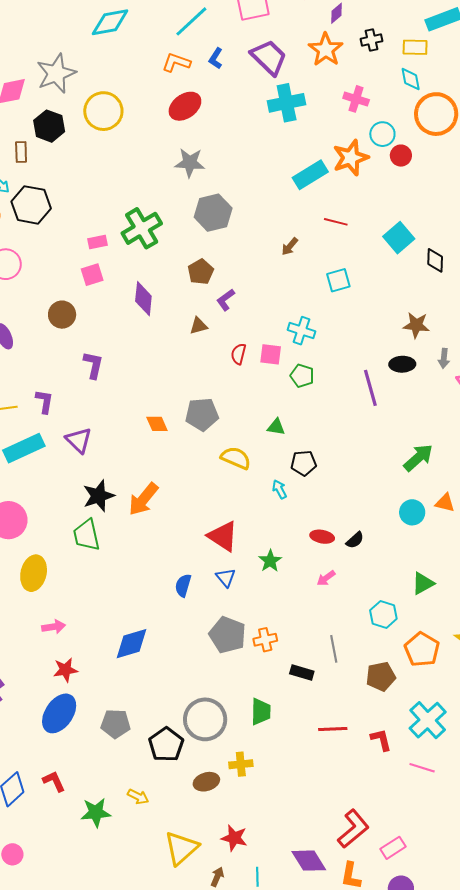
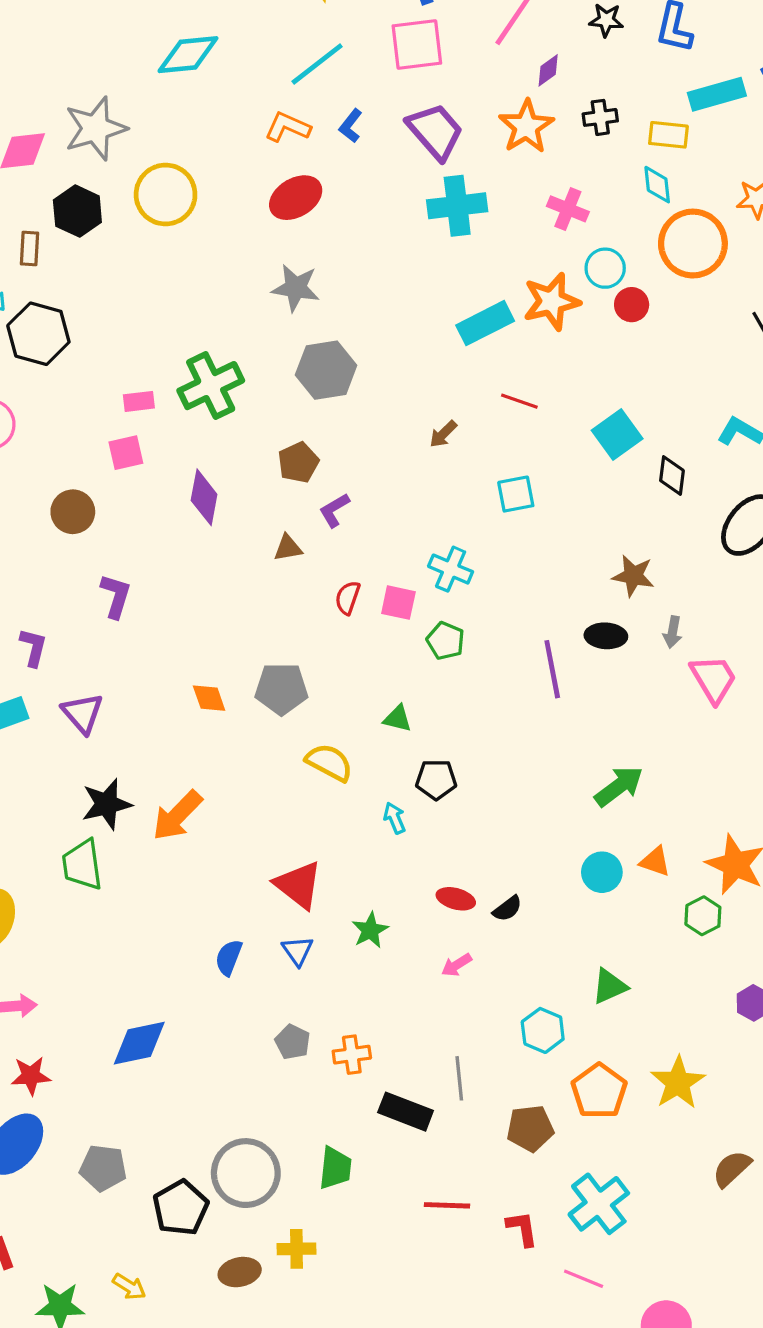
gray pentagon: (227, 635) -> (293, 1042), size x0.6
black rectangle: (302, 673) -> (406, 1112), size x1.4

